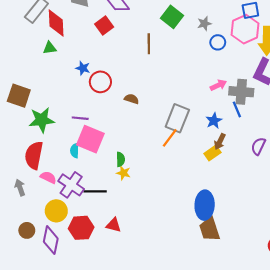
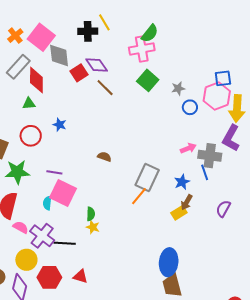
red square: (104, 26) -> (79, 73), moved
brown line: (149, 44) -> (105, 88), moved, turned -48
red circle: (100, 82) -> (31, 136), moved

